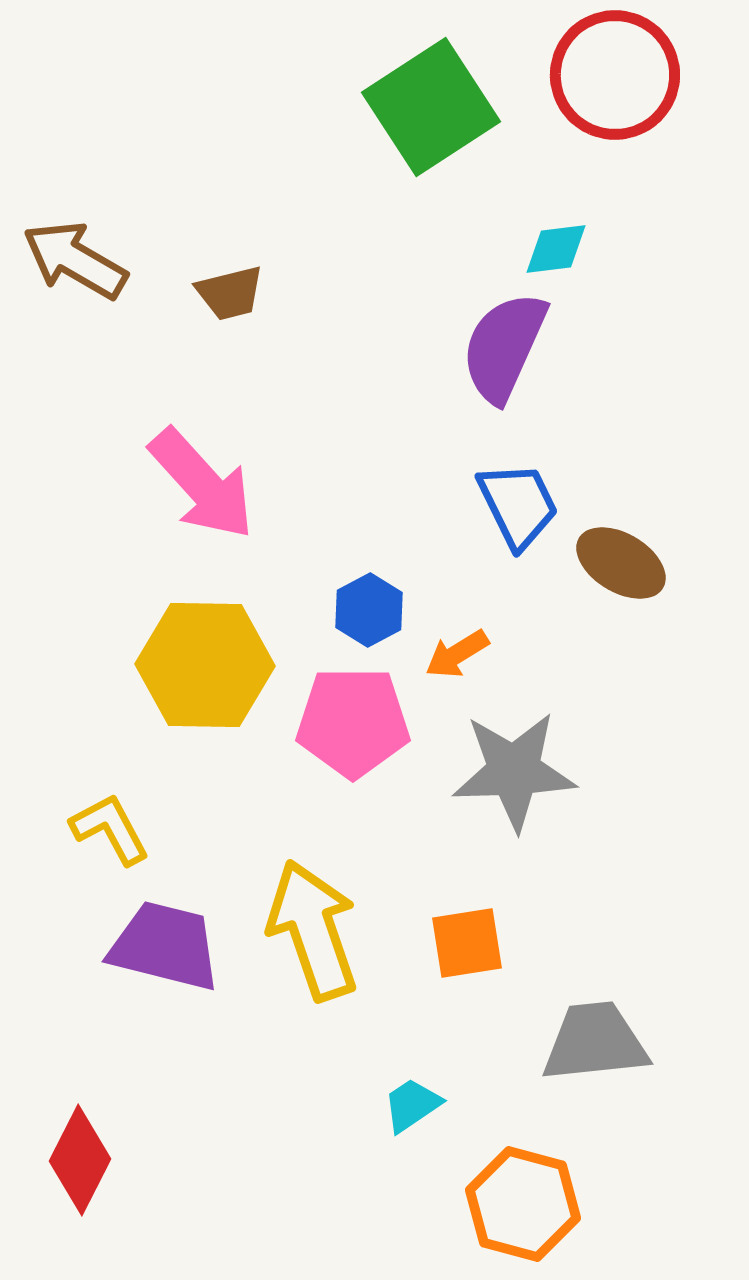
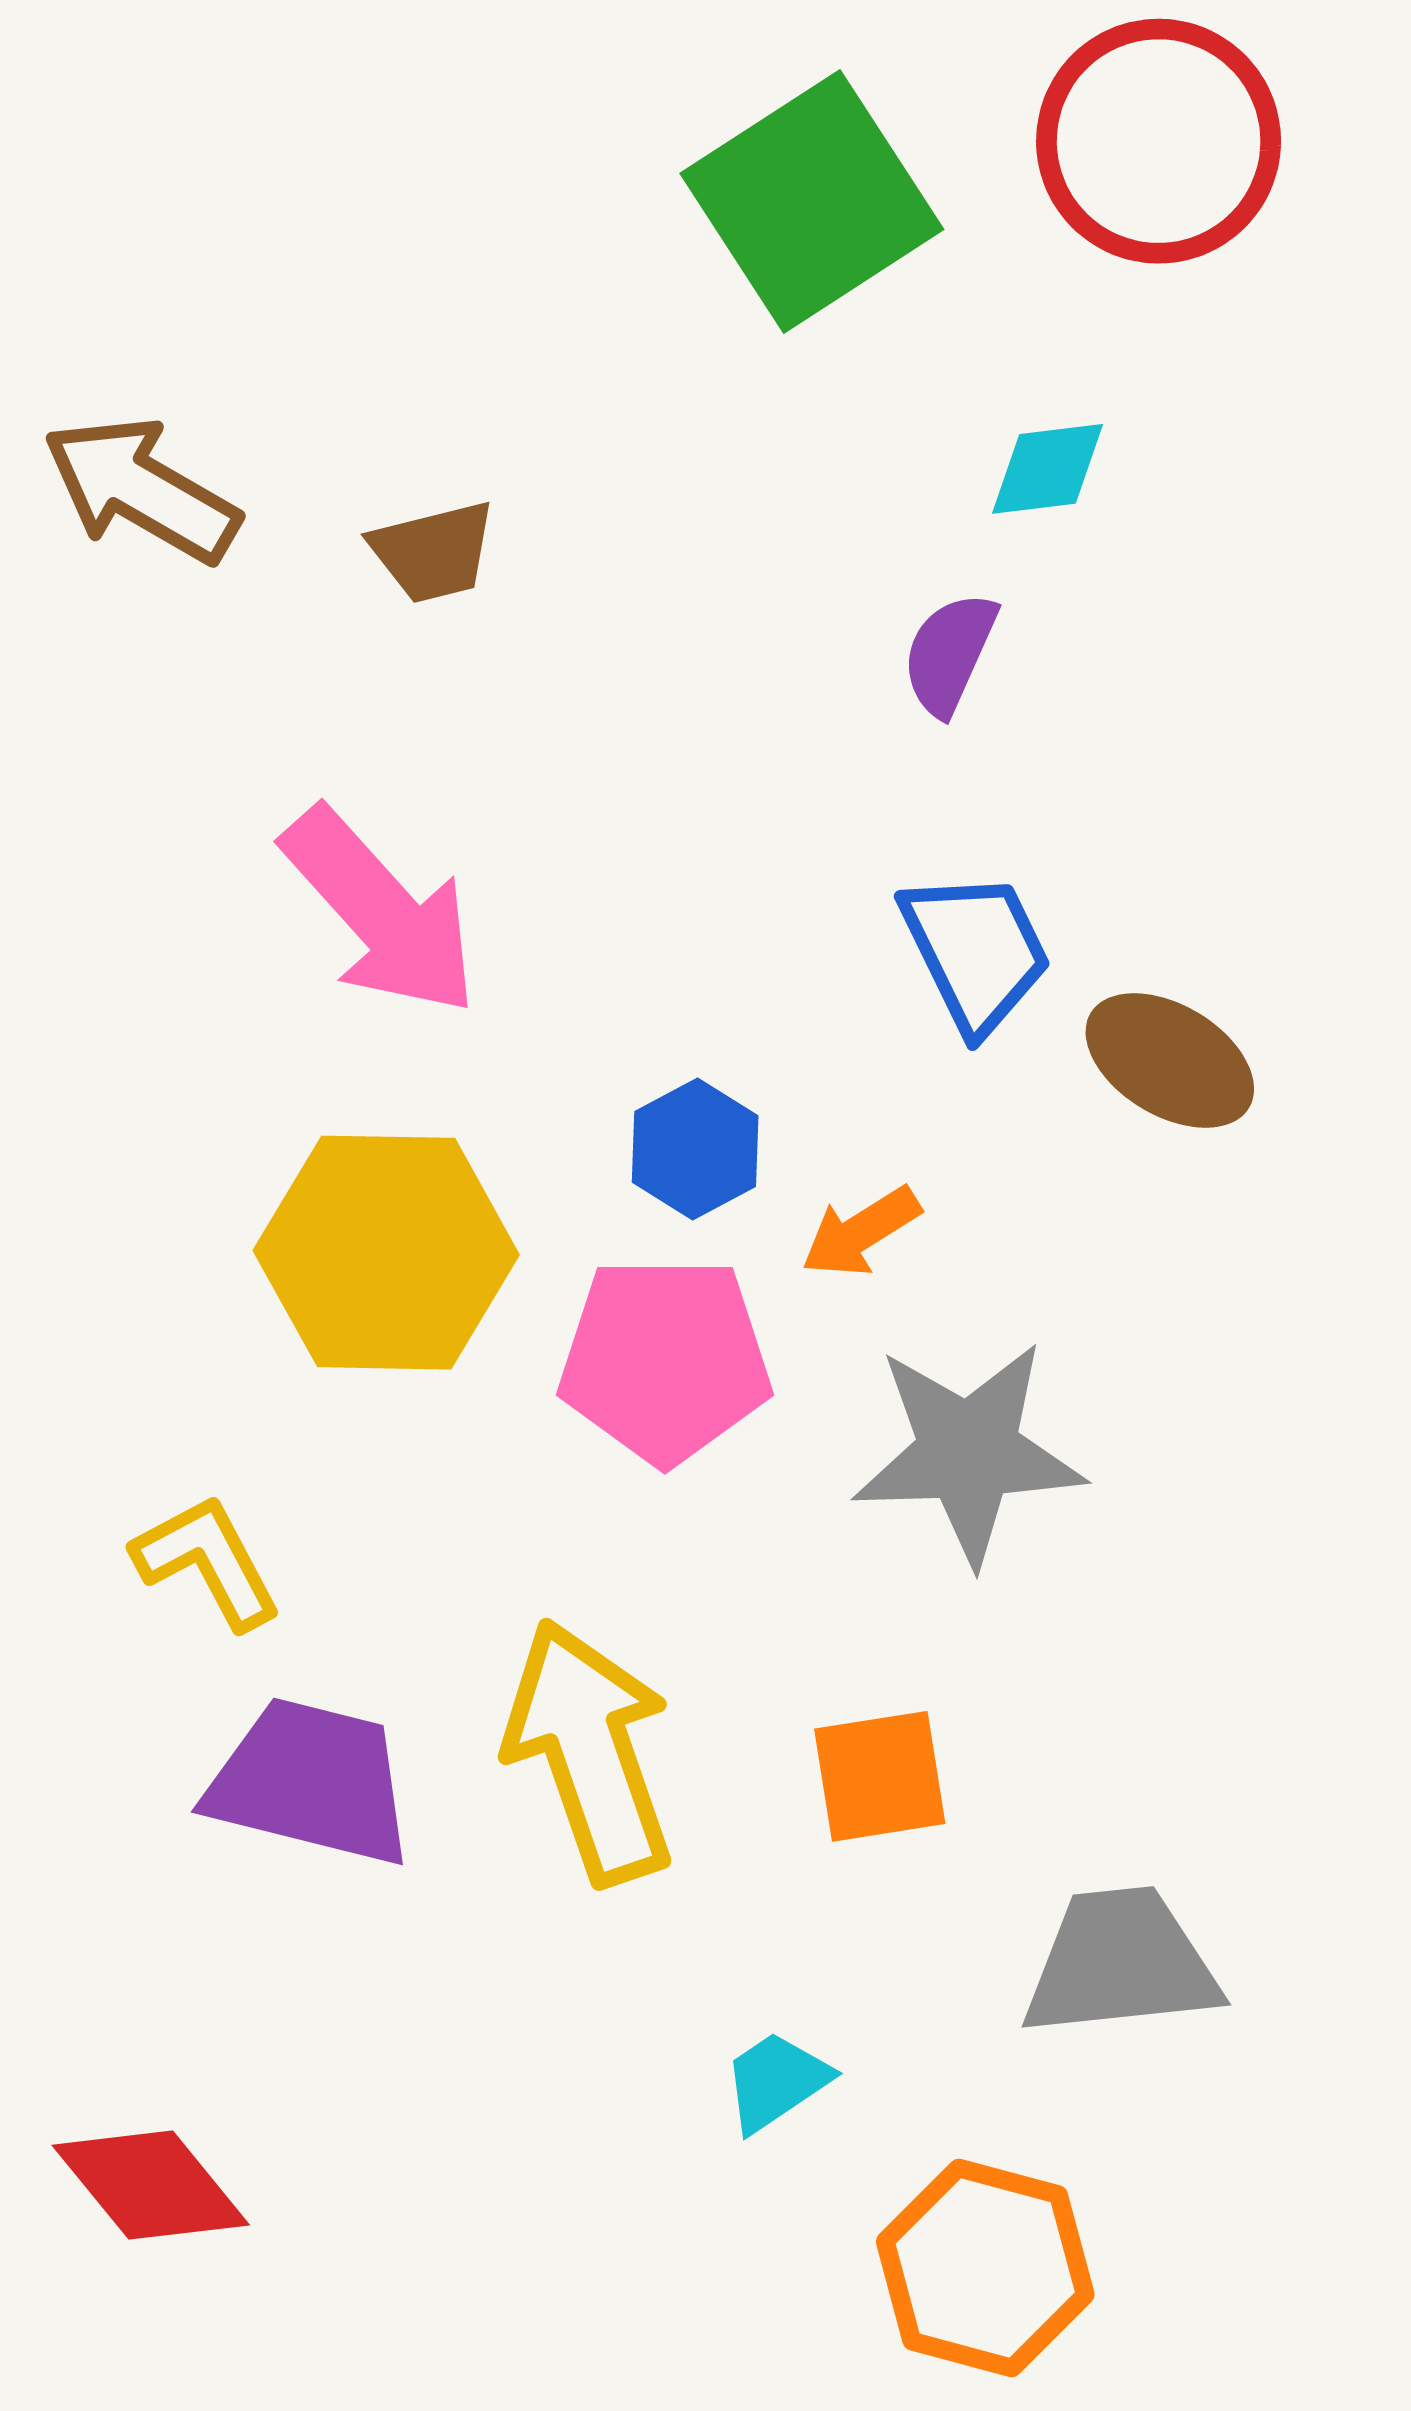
purple semicircle: (504, 347) -> (949, 654), size x0.6
red diamond: (80, 1160) -> (151, 2185), turned -66

